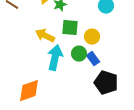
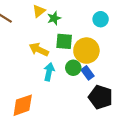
yellow circle: (92, 37) -> (86, 51), size x1.6
cyan arrow: (55, 58) -> (49, 72), size x0.7

